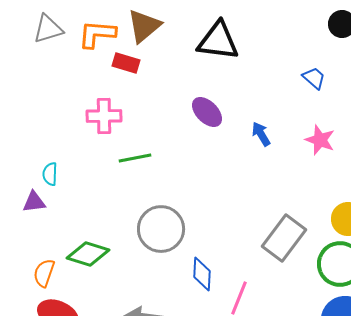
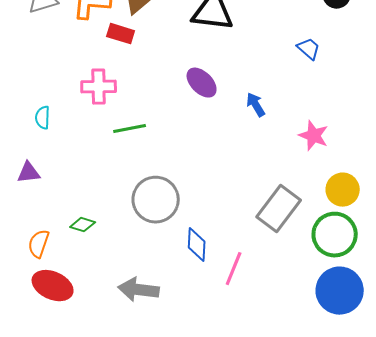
pink star: (320, 140) -> (314, 136), moved
cyan semicircle: (50, 174) -> (43, 118), moved
green diamond: (88, 254) -> (83, 225), size x0.6

